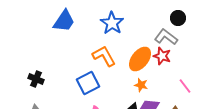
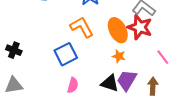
red star: (162, 56) -> (140, 27), size x1.4
orange ellipse: (140, 59) -> (118, 30), turned -65

